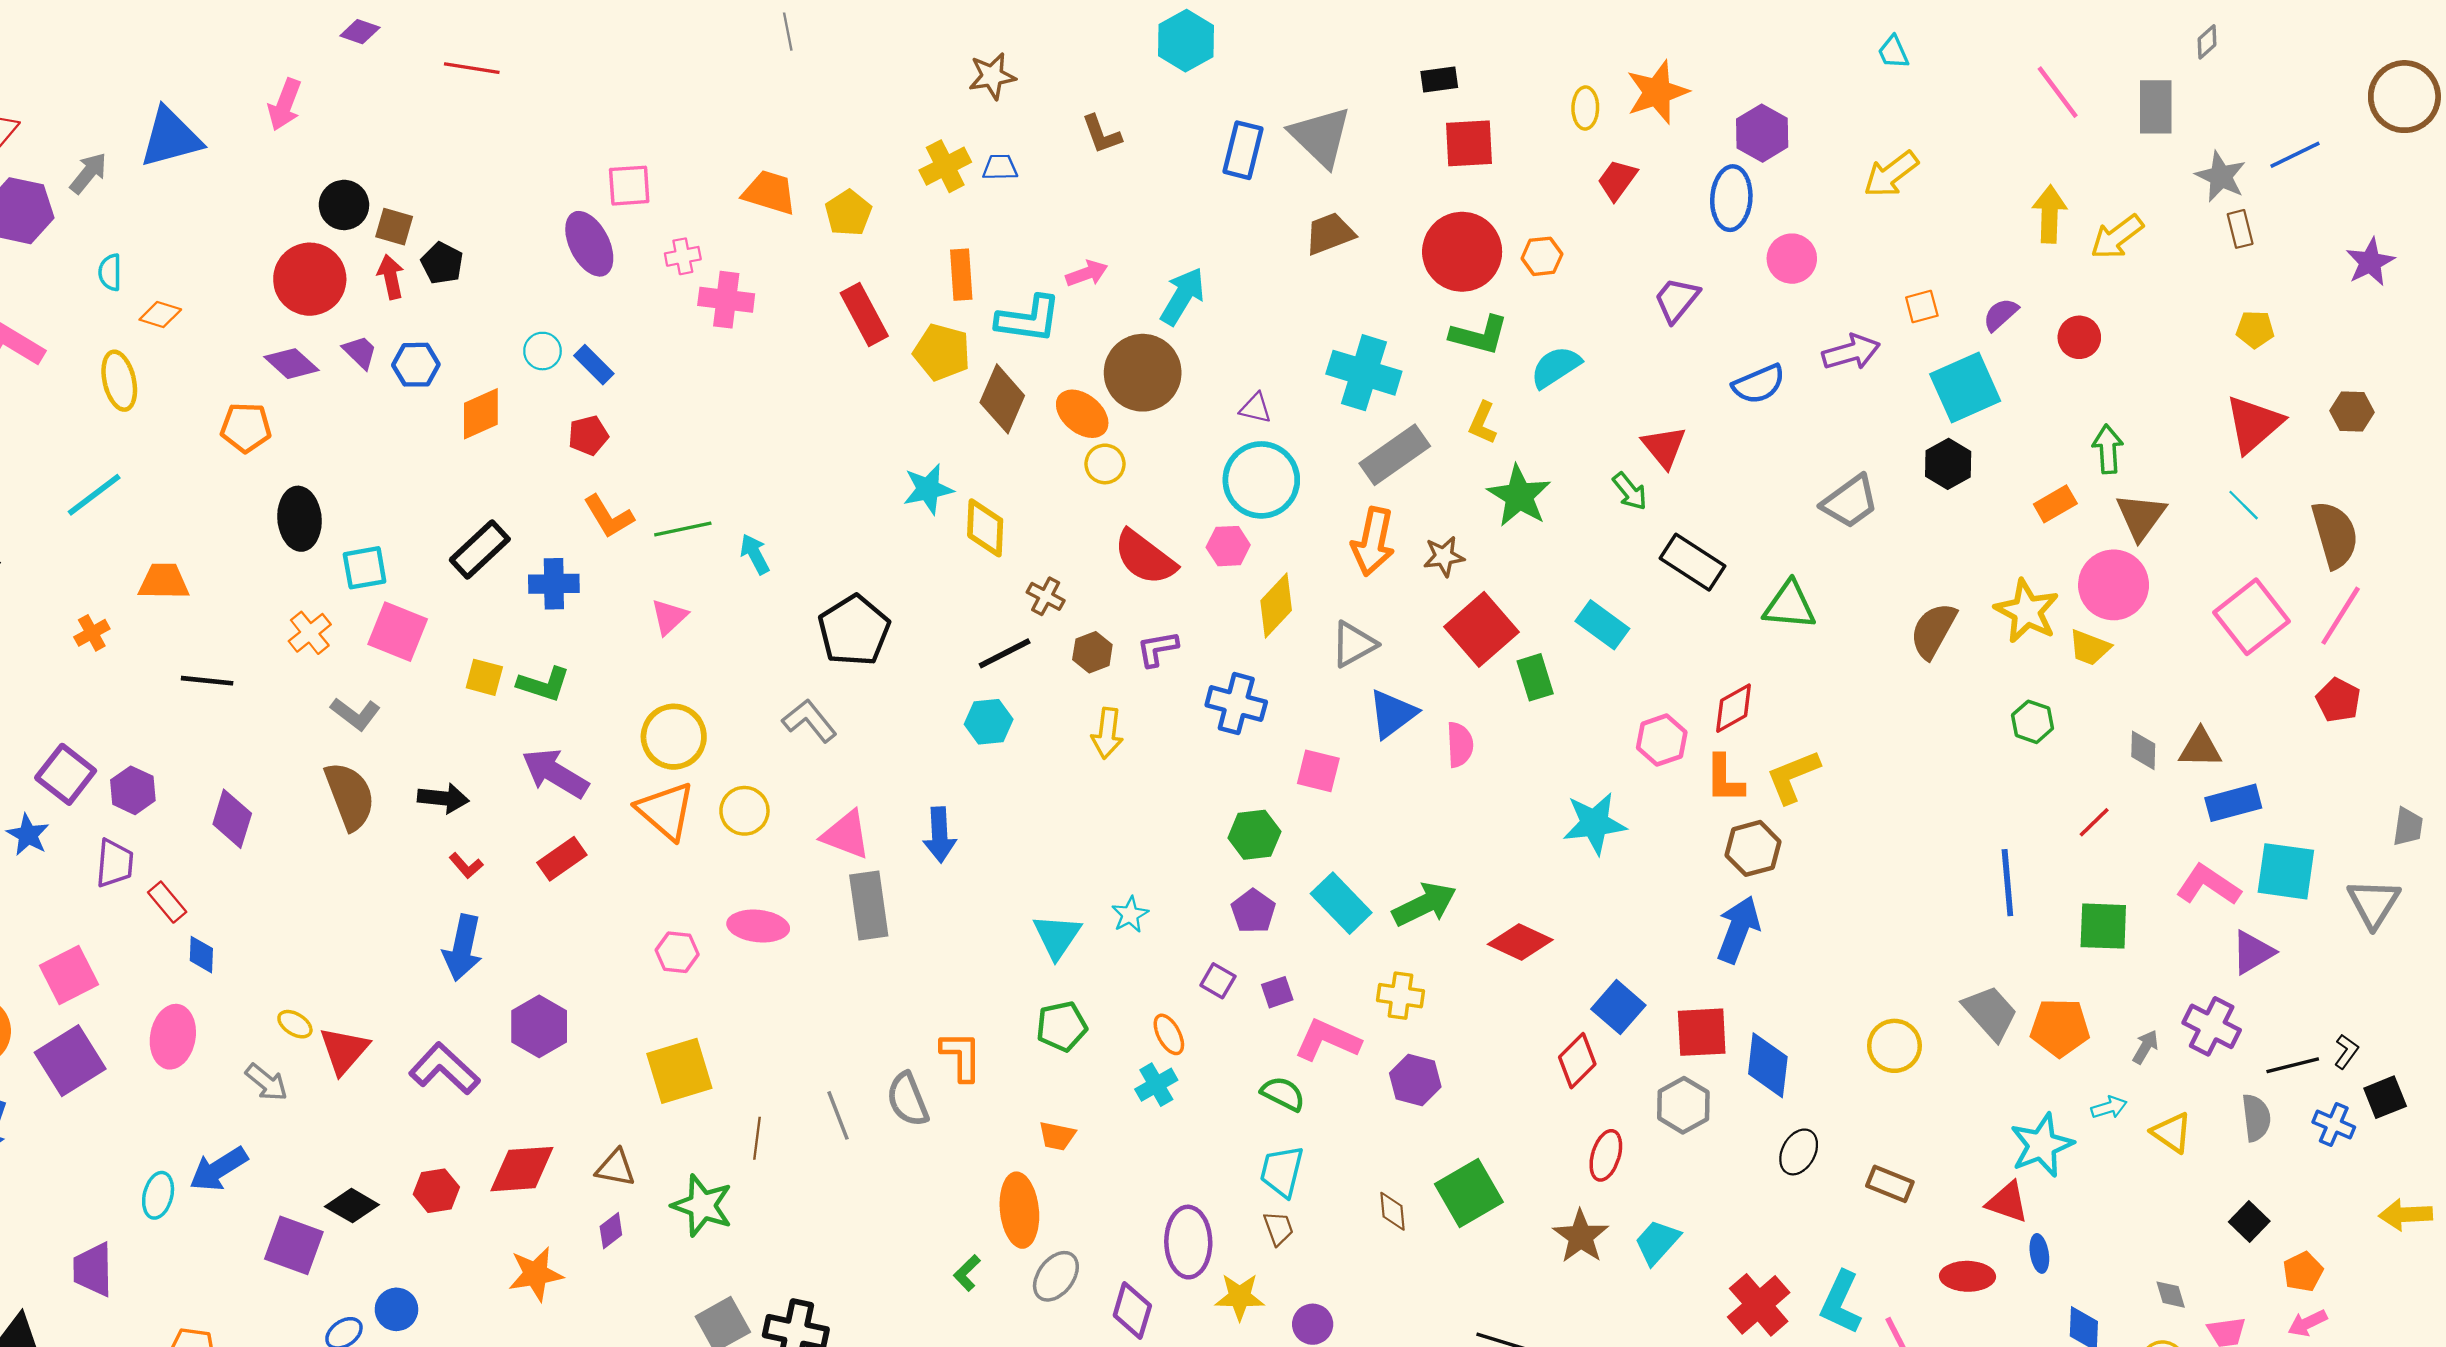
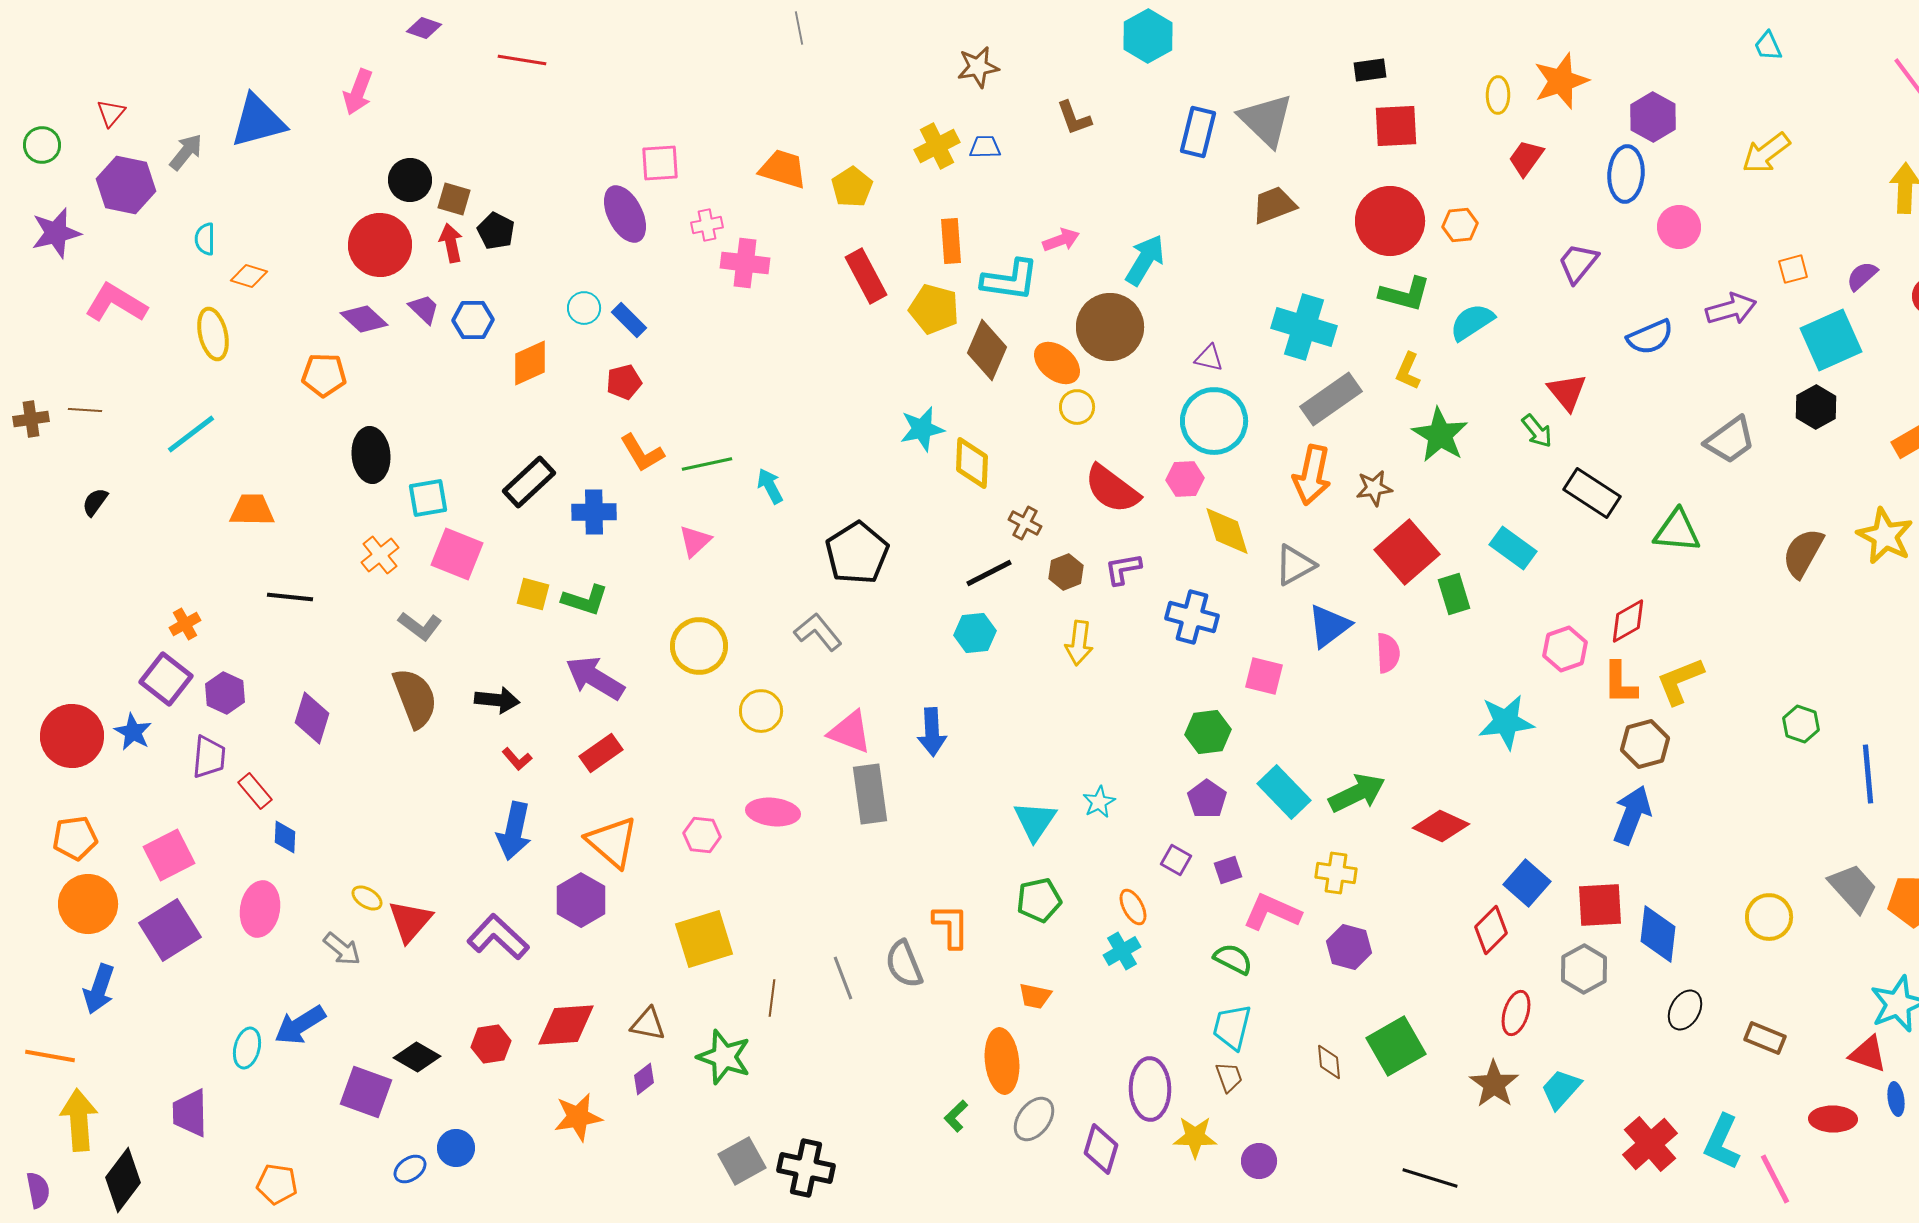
yellow diamond: (1276, 605) -> (1227, 531), turned -60
orange cross: (92, 633) -> (185, 624), moved
green hexagon: (2033, 722) -> (1801, 724), moved
orange triangle: (666, 811) -> (612, 842), moved

